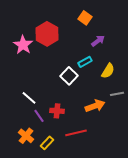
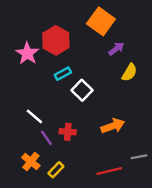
orange square: (85, 18) -> (101, 21), size x1.6
cyan rectangle: (85, 62) -> (63, 74), moved
yellow semicircle: (108, 71) -> (129, 72), moved
gray line: (117, 94) -> (139, 157), moved
red line: (76, 133) -> (109, 171), moved

